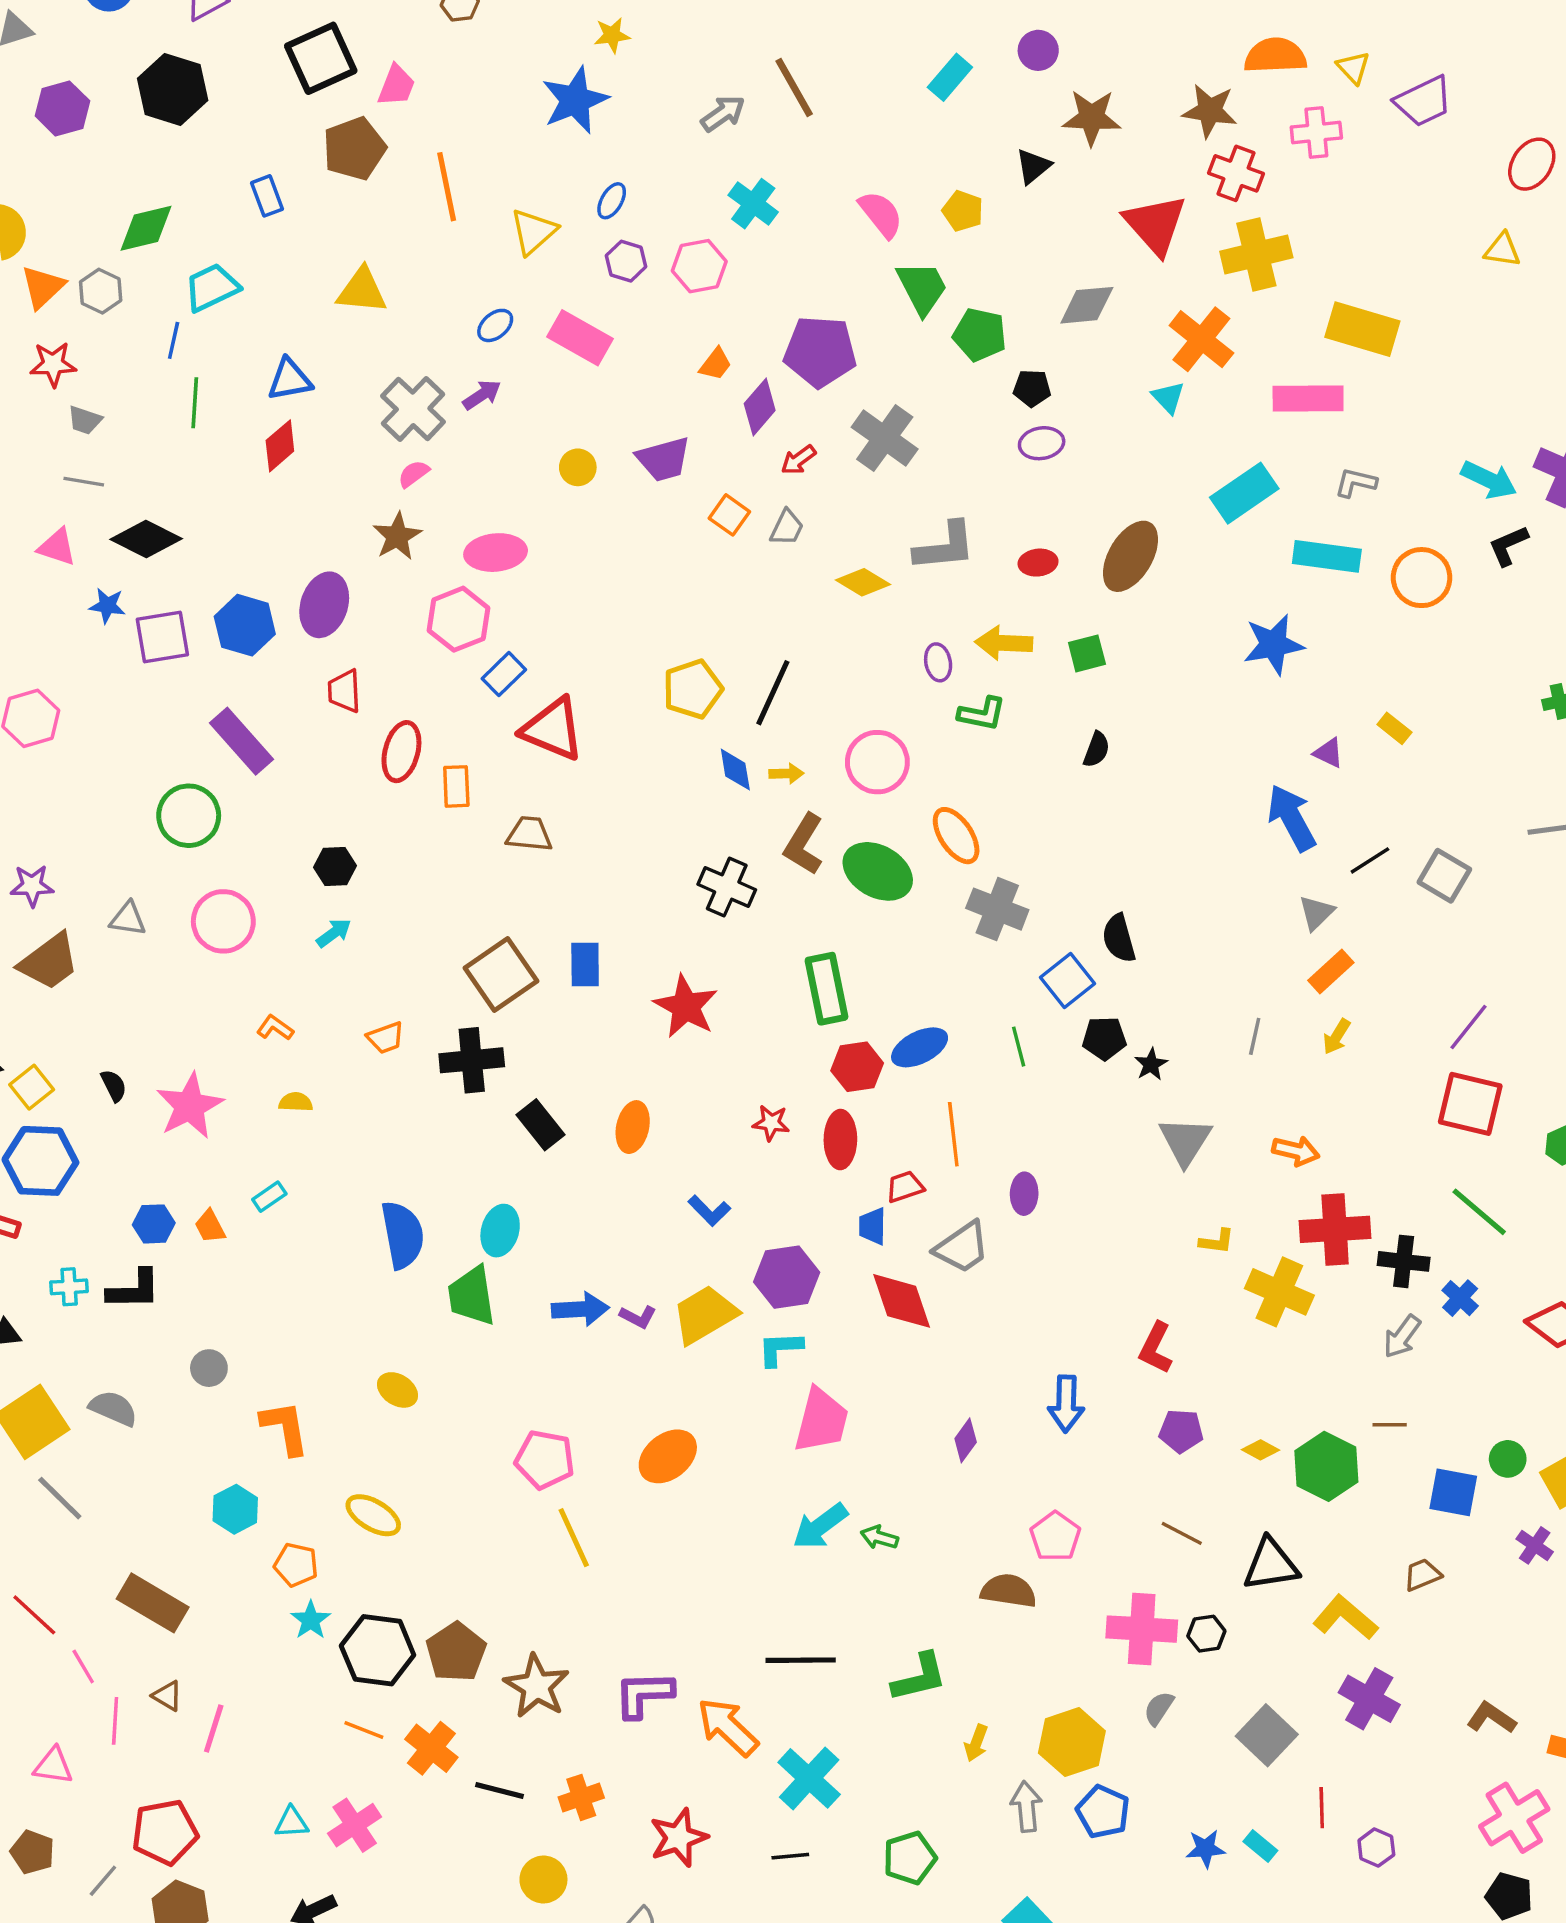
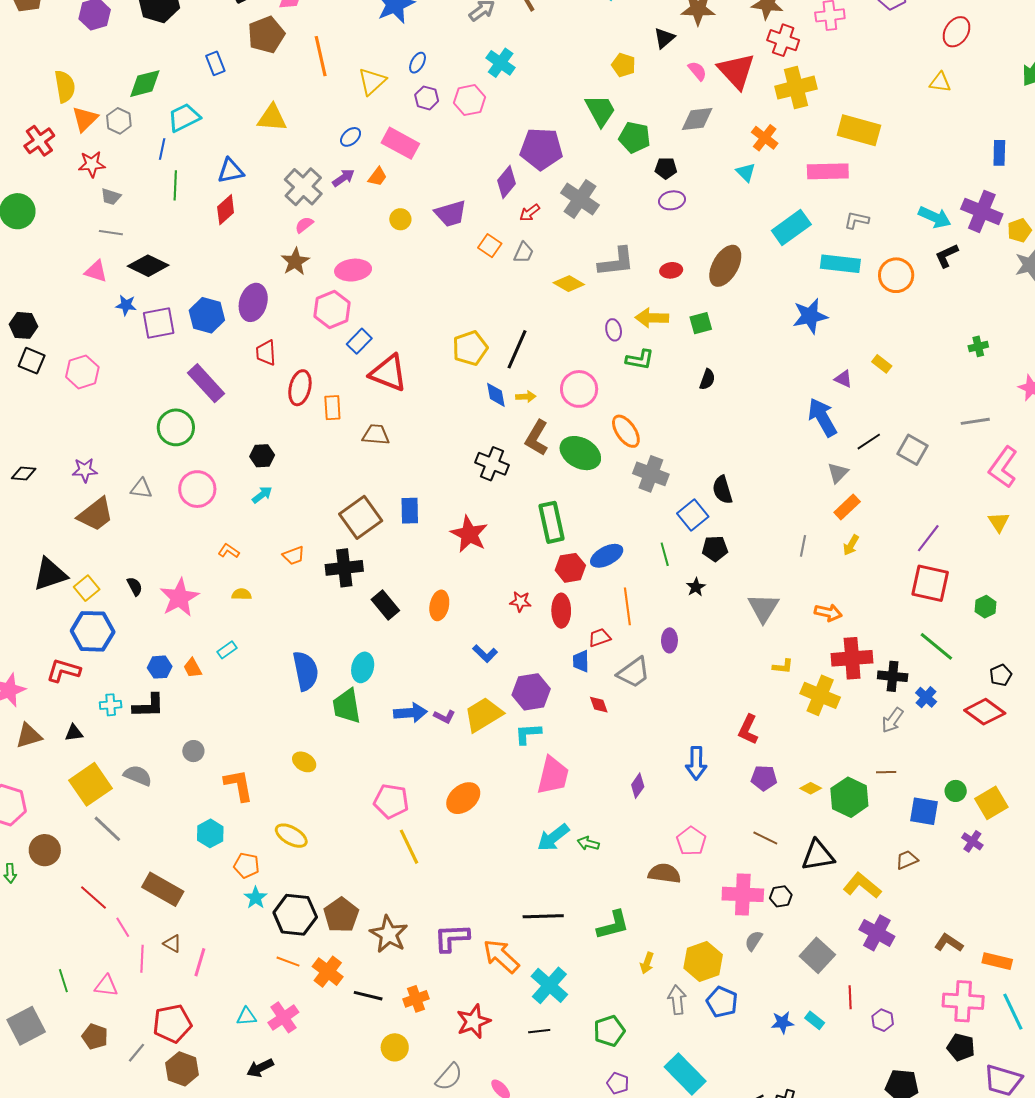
pink semicircle: (881, 214) -> (697, 71), moved, size x0.7
orange cross: (1201, 339) -> (765, 138), size x0.7
orange trapezoid: (715, 364) -> (378, 177), moved
black star: (1151, 1064) -> (696, 587), moved
red diamond: (902, 1301) -> (599, 705), size x0.5
pink cross: (1514, 1818) -> (963, 1001), turned 36

